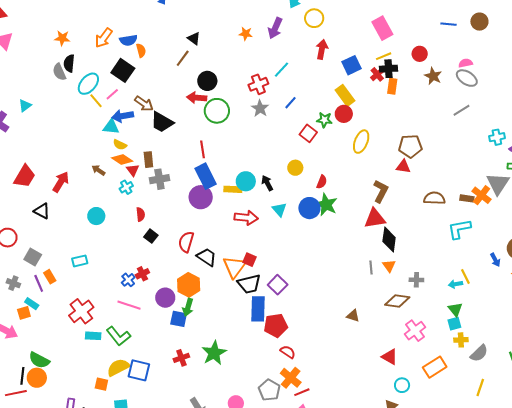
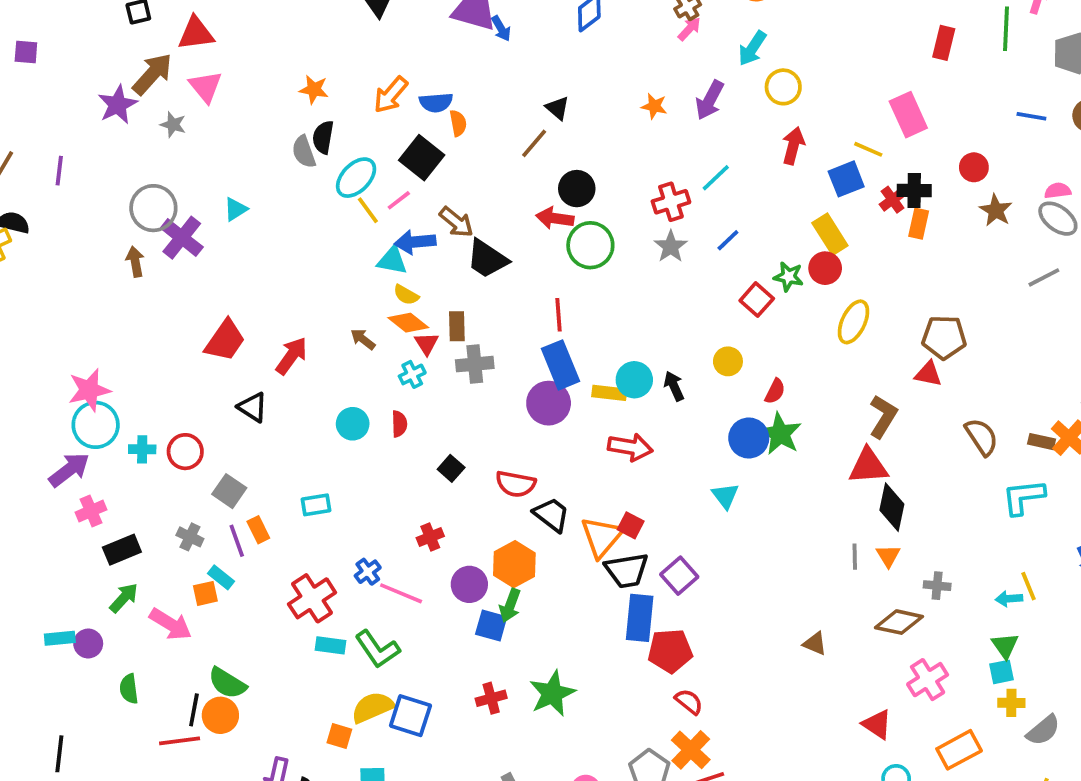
yellow line: (384, 56) -> (868, 149), moved, turned 42
brown semicircle: (434, 198) -> (982, 437), turned 50
cyan triangle: (279, 210) -> (725, 496), moved
red semicircle: (141, 214) -> (399, 424), moved
red semicircle: (186, 242) -> (516, 484), turned -100
blue cross: (128, 280) -> (368, 572), moved

